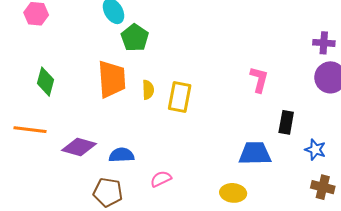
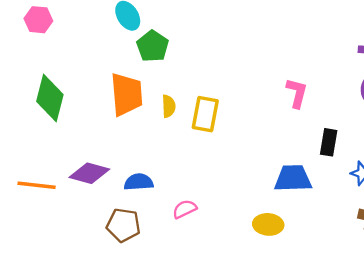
green diamond: (45, 82) -> (50, 98), size x1.4
orange line: (30, 130) -> (37, 185), moved

